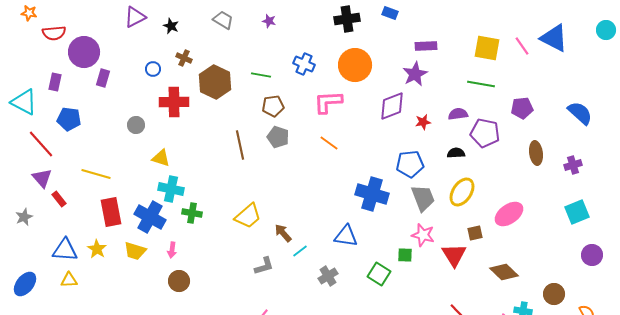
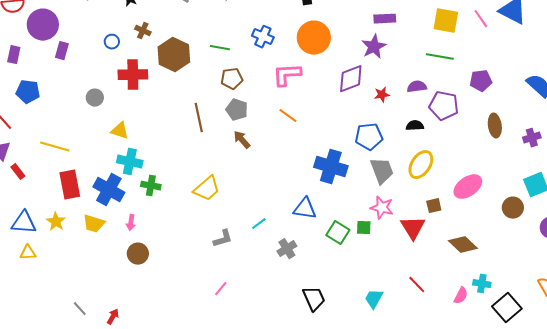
brown arrow: (283, 233) -> (242, 140), moved
green square: (379, 274) -> (338, 233), moved
brown circle: (554, 294) -> (513, 208), moved

